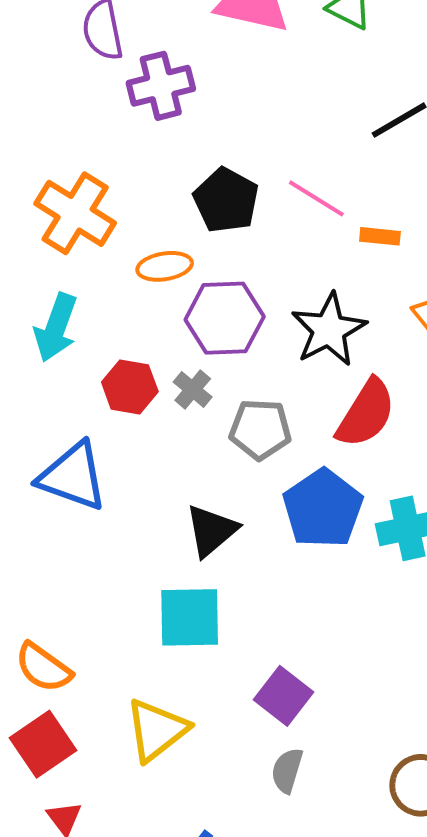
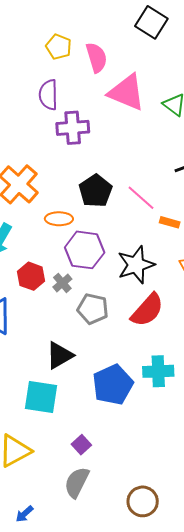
blue pentagon: (323, 509) -> (113, 385), moved
purple square: (284, 696) -> (81, 445), size x0.7
gray semicircle: (287, 770) -> (77, 482), size x1.4

